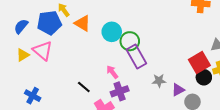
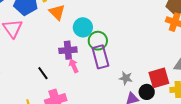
black circle: (204, 77) -> (147, 92), moved
gray star: (159, 81) -> (126, 78), moved
purple cross: (120, 91) -> (68, 50), moved

